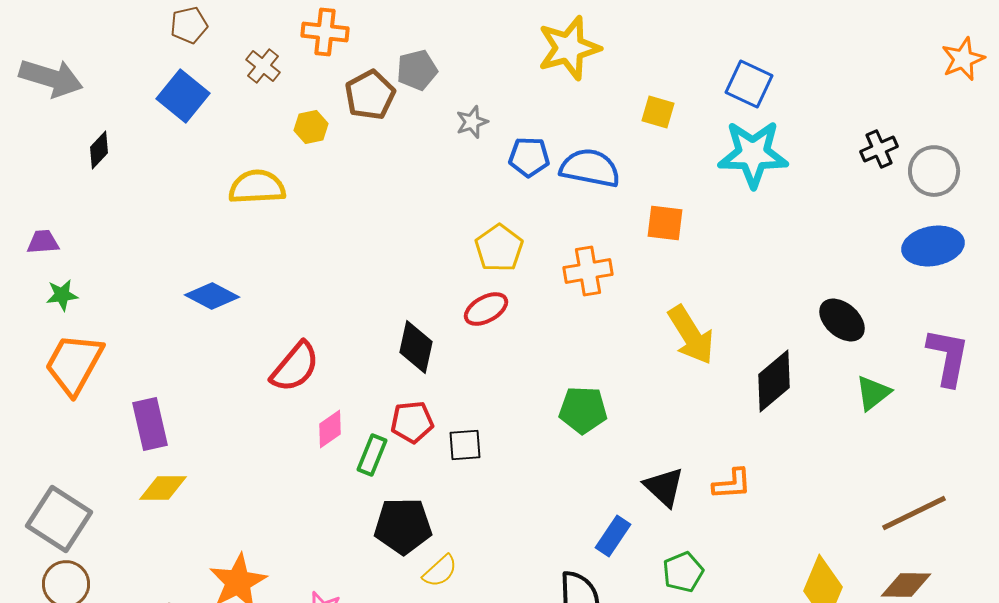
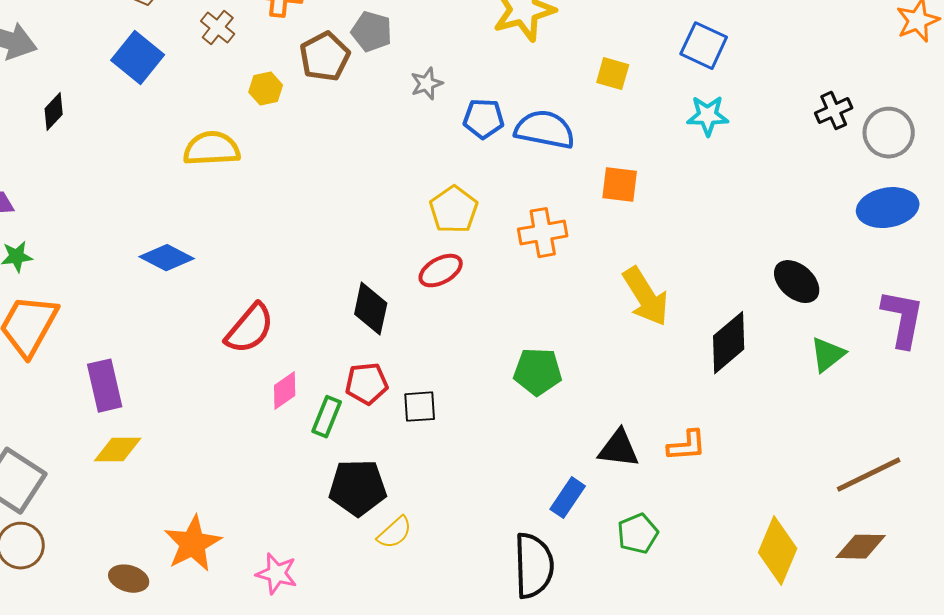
gray pentagon: (417, 70) -> (372, 32), turned 30
cyan star: (753, 154) -> (708, 116), size x0.6
black triangle: (664, 487) -> (619, 449), turned -36

